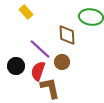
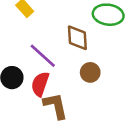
brown circle: (62, 62) -> (90, 72), moved

